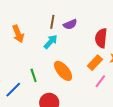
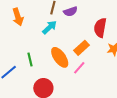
orange rectangle: (95, 63) -> (82, 48), moved
pink line: (100, 81) -> (79, 68), moved

